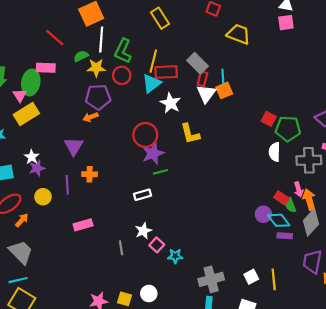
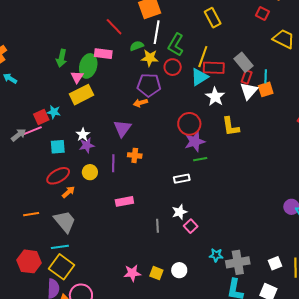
cyan star: (175, 256) -> (216, 255), moved

